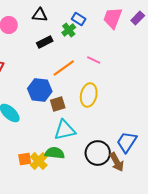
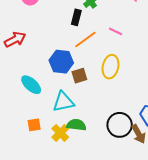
black rectangle: (45, 42) -> (76, 17), moved, turned -49
cyan triangle: (65, 130) -> (63, 102), moved
orange square: (25, 159) -> (34, 125), moved

